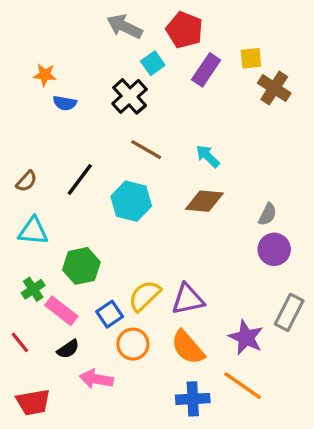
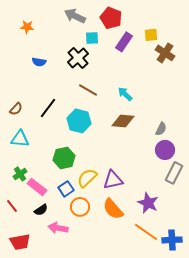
cyan square: (153, 63) -> (92, 38), turned 32
orange star: (45, 75) -> (27, 27), moved
green hexagon: (81, 266) -> (64, 158), moved
gray rectangle: (289, 312) -> (174, 173), moved
blue cross: (193, 399) -> (172, 240), moved

